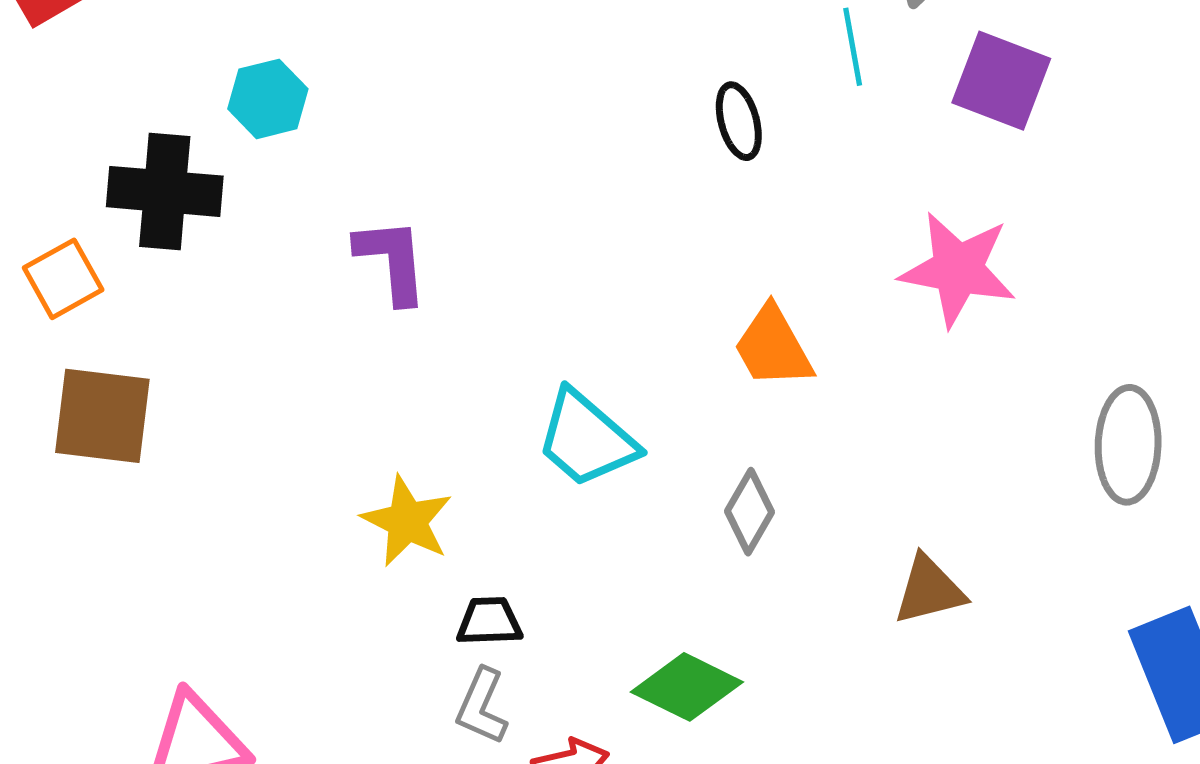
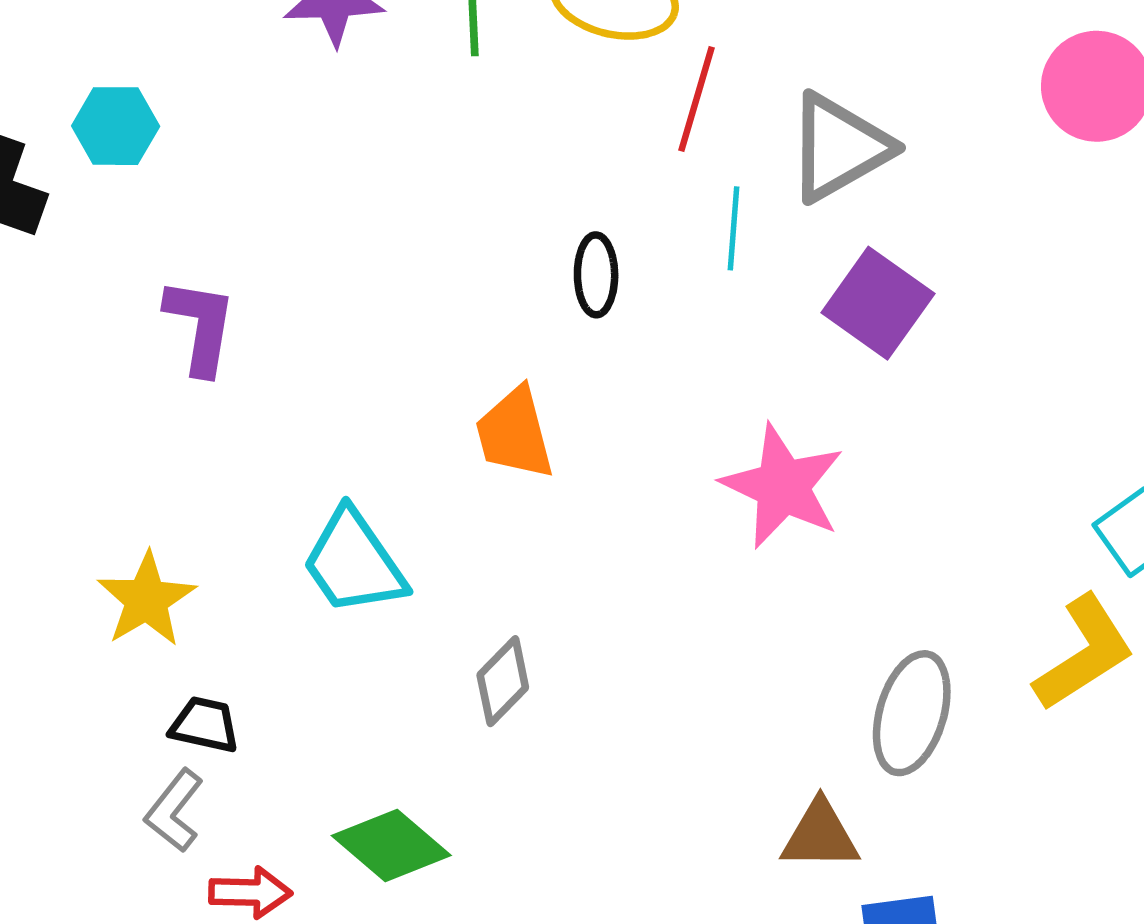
orange trapezoid: (773, 347) -> (515, 433), moved
brown triangle: (929, 590) -> (820, 835), moved

